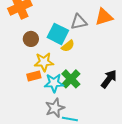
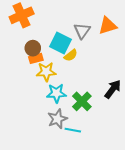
gray triangle: (79, 22) -> (82, 31), turned -42
orange rectangle: (34, 76) -> (36, 58), moved
green cross: (71, 79) -> (82, 101), moved

